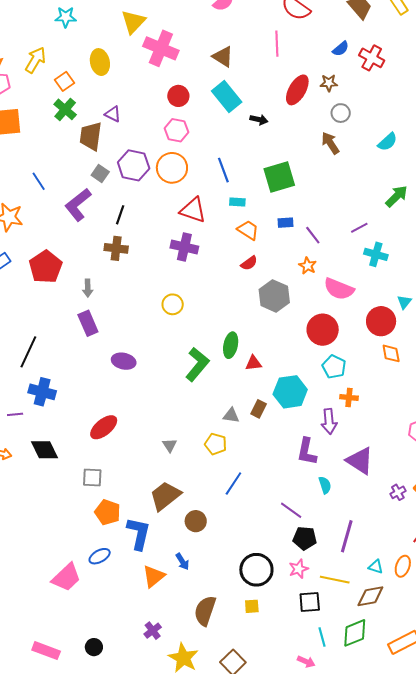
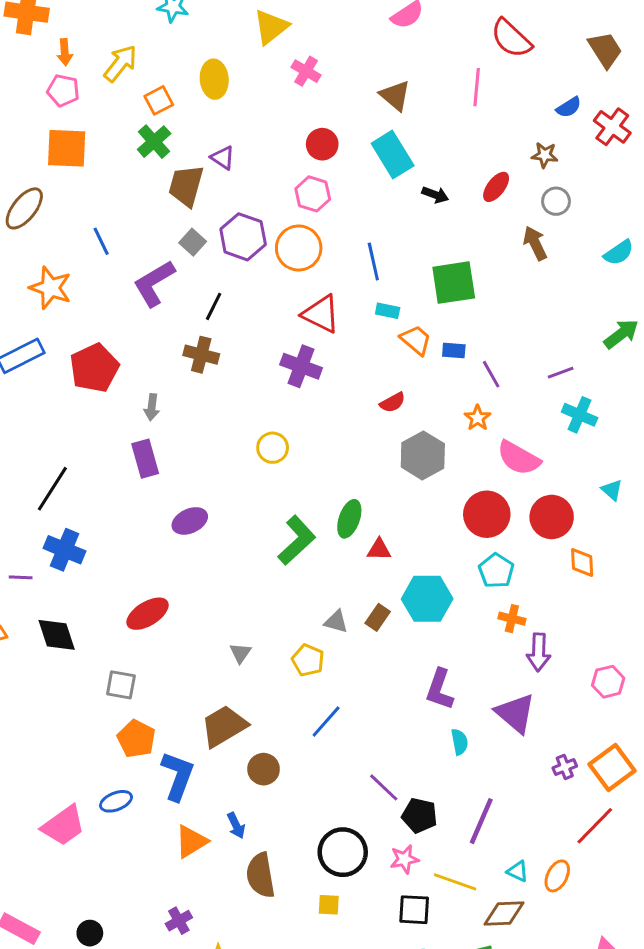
pink cross: (161, 48) -> (306, 71), size x0.6
red ellipse: (297, 90) -> (496, 187), moved, size x0.7
orange trapezoid: (248, 230) -> (416, 340), moved
cyan triangle: (404, 302) -> (612, 490), turned -35
red circle: (381, 321) -> (552, 517), moved
purple ellipse: (124, 361) -> (190, 521), turned -45
purple arrow: (329, 421) -> (539, 652), moved
purple line: (291, 510) -> (384, 787), moved
brown semicircle: (205, 611) -> (261, 875), moved, turned -36

